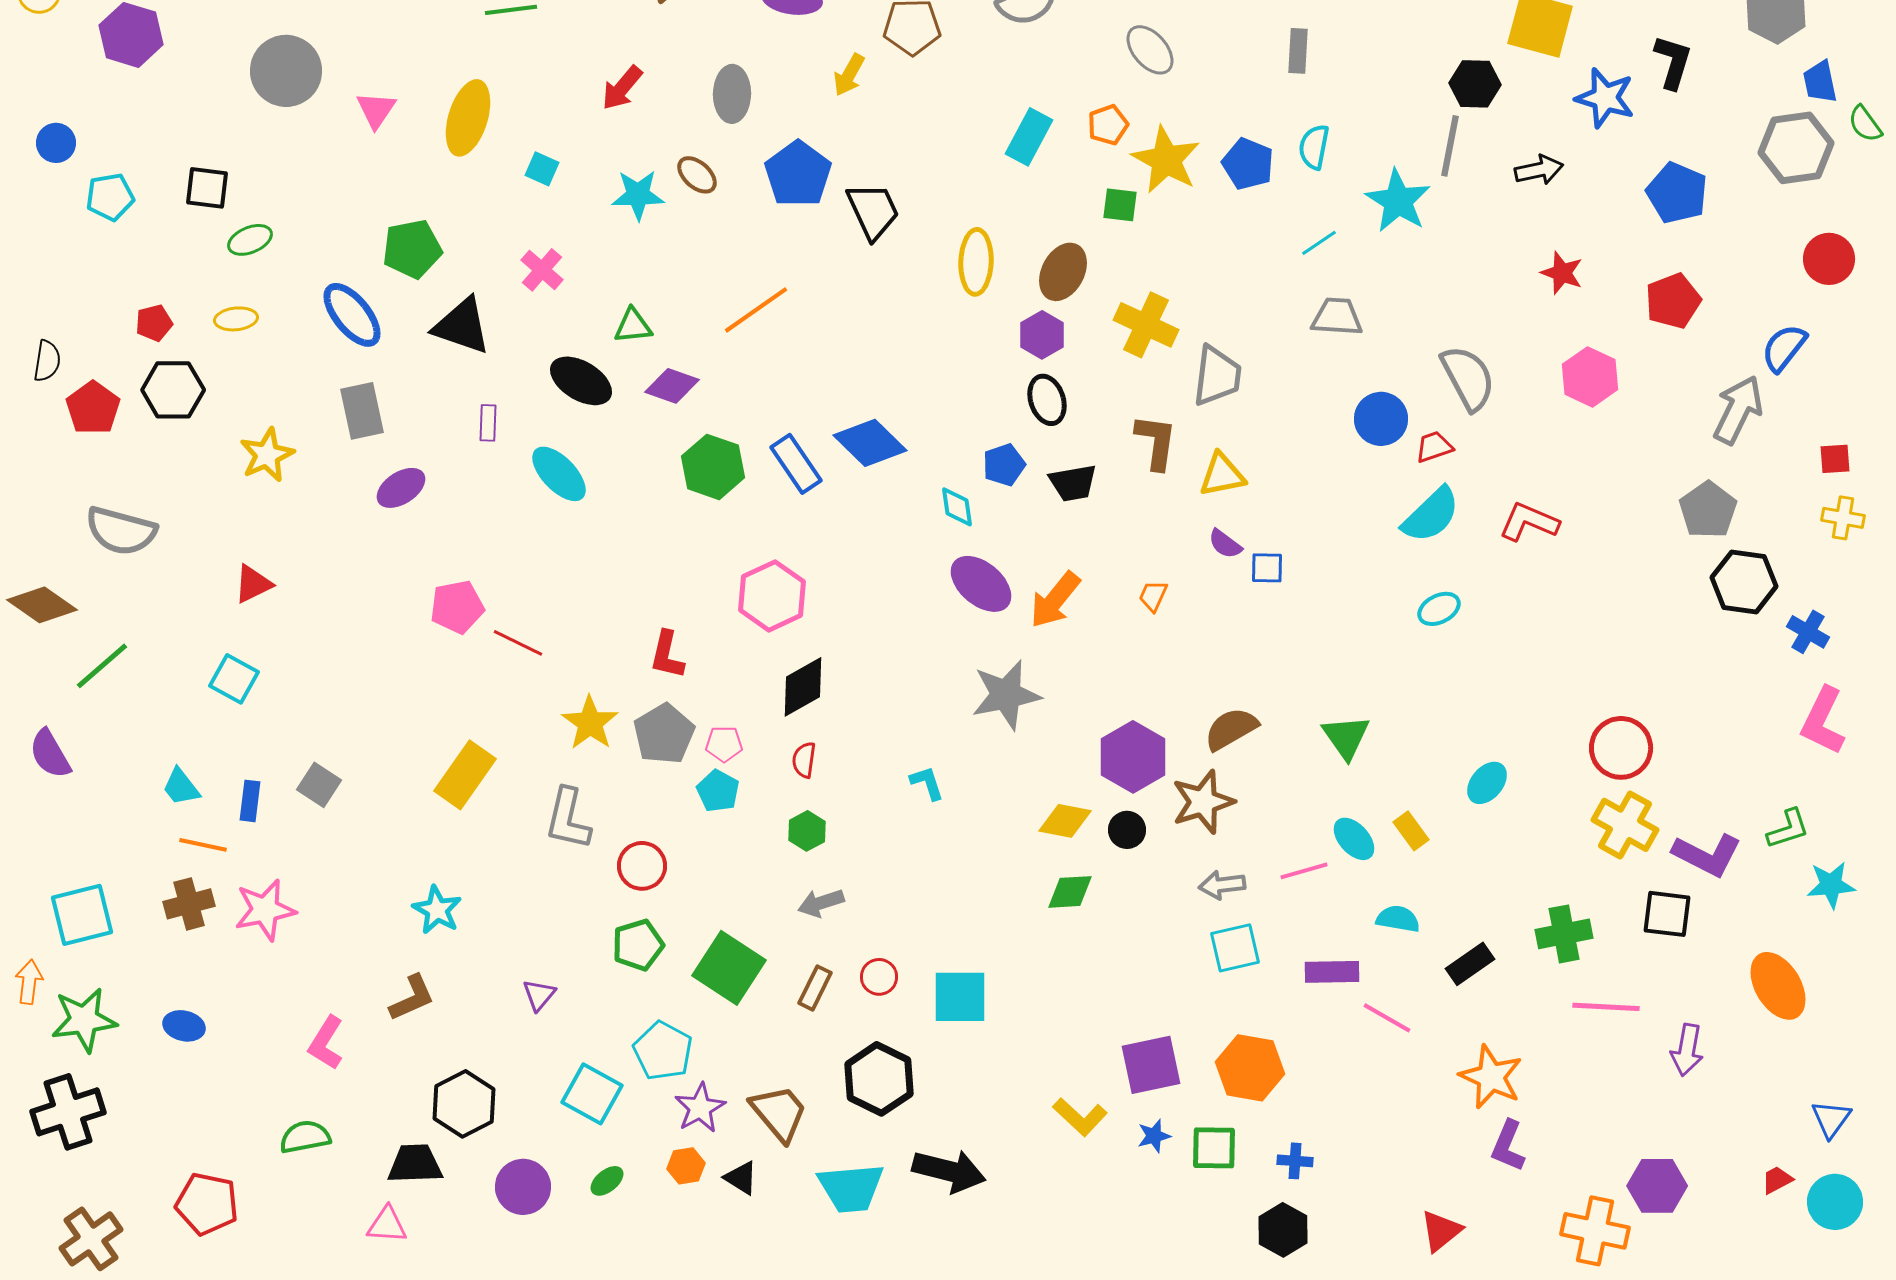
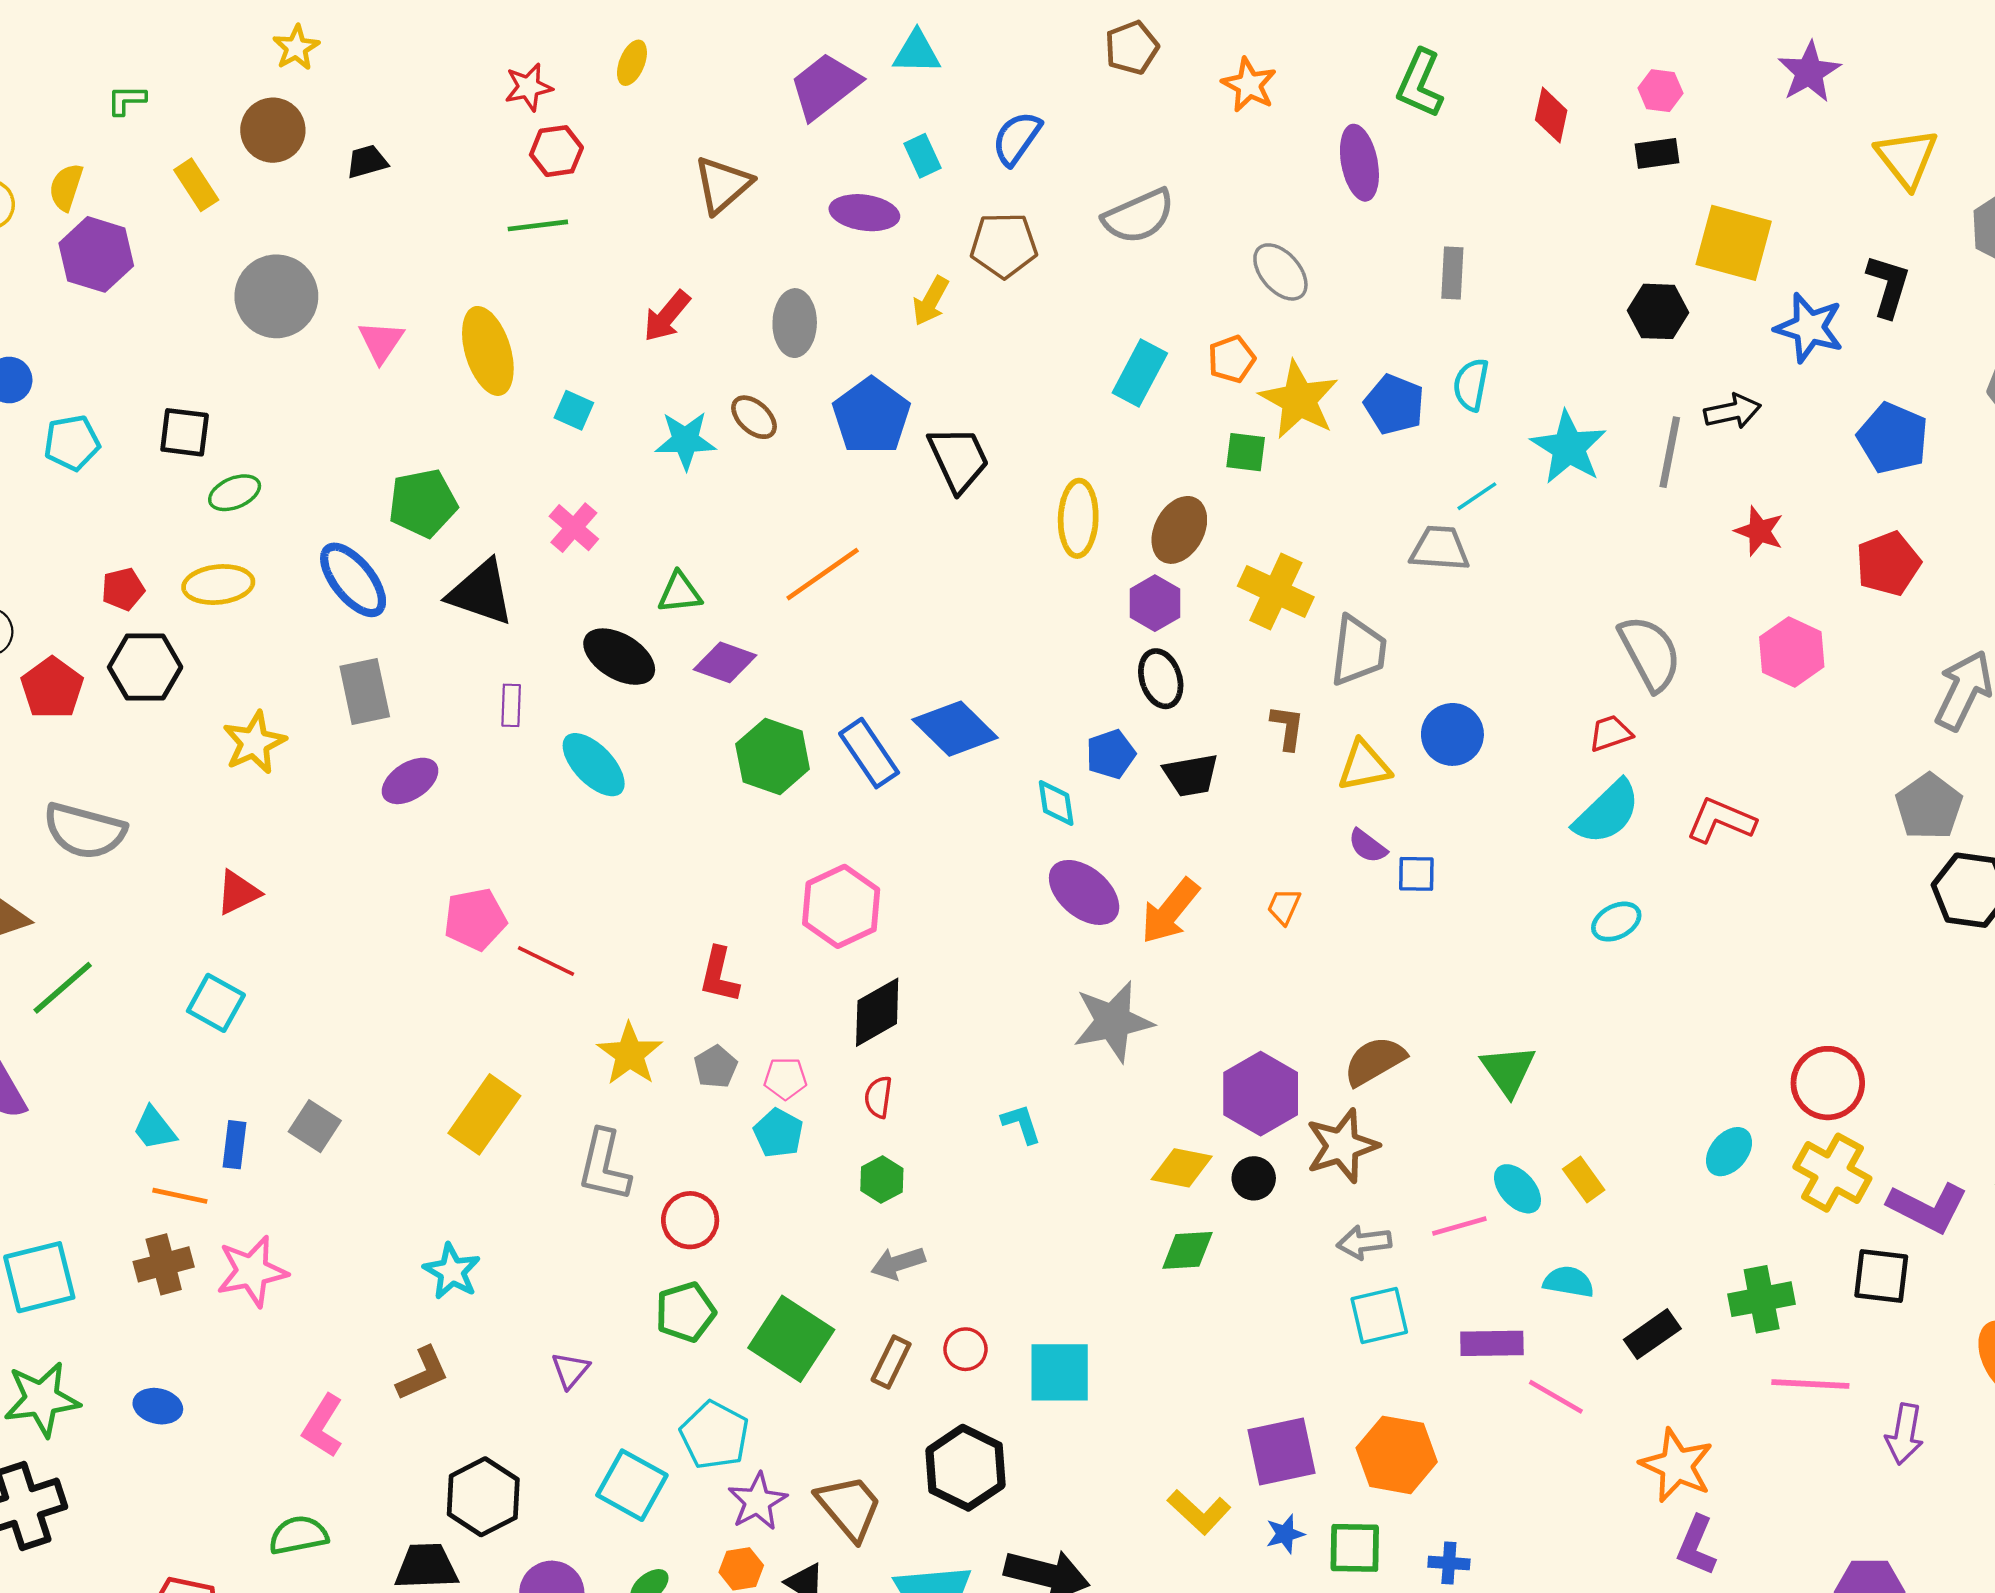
yellow ellipse: (468, 118) -> (488, 351), turned -34
gray line: (1450, 146) -> (1670, 452), moved
gray trapezoid: (1337, 317) -> (1440, 549), moved
yellow ellipse: (236, 319) -> (218, 585), size x1.4
blue circle: (1381, 419) -> (1452, 734), moved
brown L-shape: (1156, 442) -> (1287, 727), size x0.7
gray pentagon: (664, 734) -> (716, 1067), size x0.6
cyan ellipse: (1487, 783) -> (1729, 1152), moved

